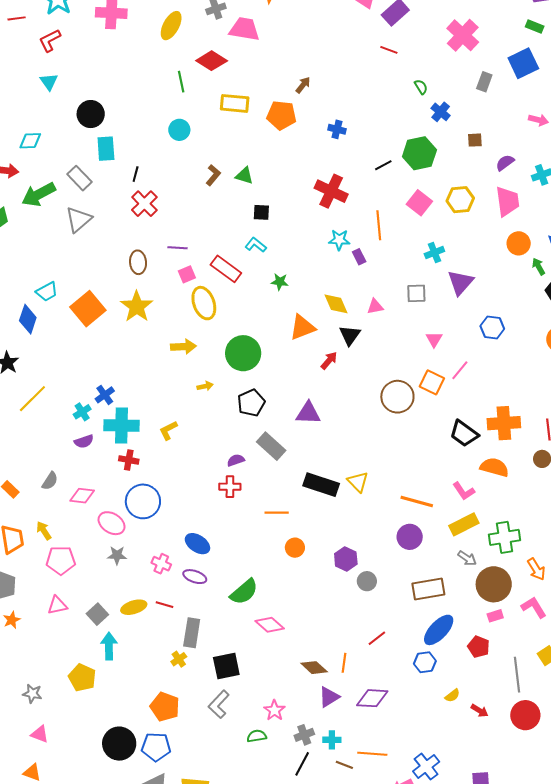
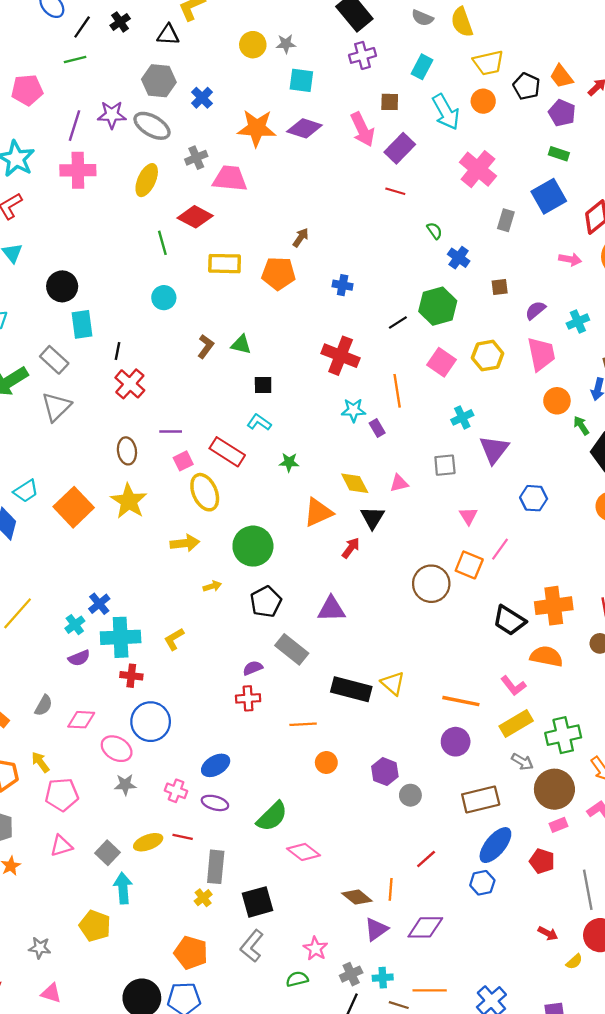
blue ellipse: (197, 544) -> (216, 765), turned -60
yellow semicircle: (452, 696) -> (574, 962), moved

